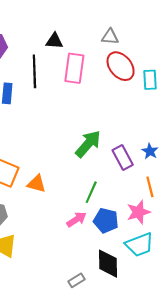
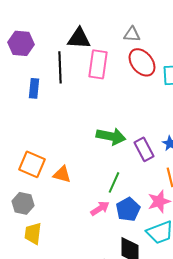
black triangle: (54, 41) -> (79, 38), size x1.4
green arrow: (88, 144) -> (111, 136), turned 60
blue pentagon: (106, 220) -> (128, 209), turned 30

